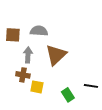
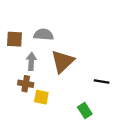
black line: (91, 86) -> (102, 81), moved
green rectangle: (68, 95) -> (85, 111), moved

